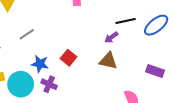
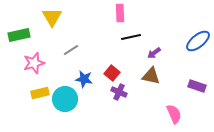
black line: (126, 21) -> (131, 37), moved
purple cross: (49, 84) -> (119, 92), moved

